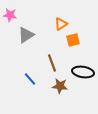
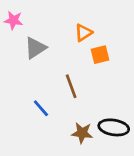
black ellipse: (83, 72) -> (114, 127), moved
brown star: (60, 86) -> (82, 133), moved

